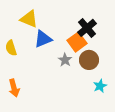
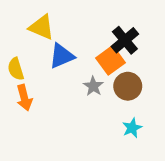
cyan star: (100, 86) -> (132, 128), moved
orange arrow: (14, 88) -> (24, 98), moved

